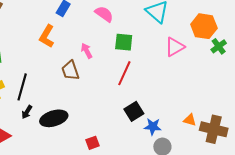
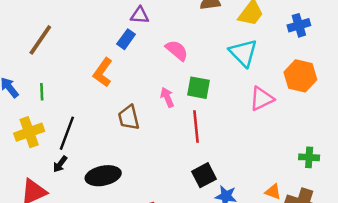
green cross: (219, 46) -> (309, 157), moved, turned 35
pink arrow: (87, 51) -> (167, 97), moved
red line: (124, 73) -> (196, 126), turned -35
black arrow: (27, 112) -> (60, 164), moved

